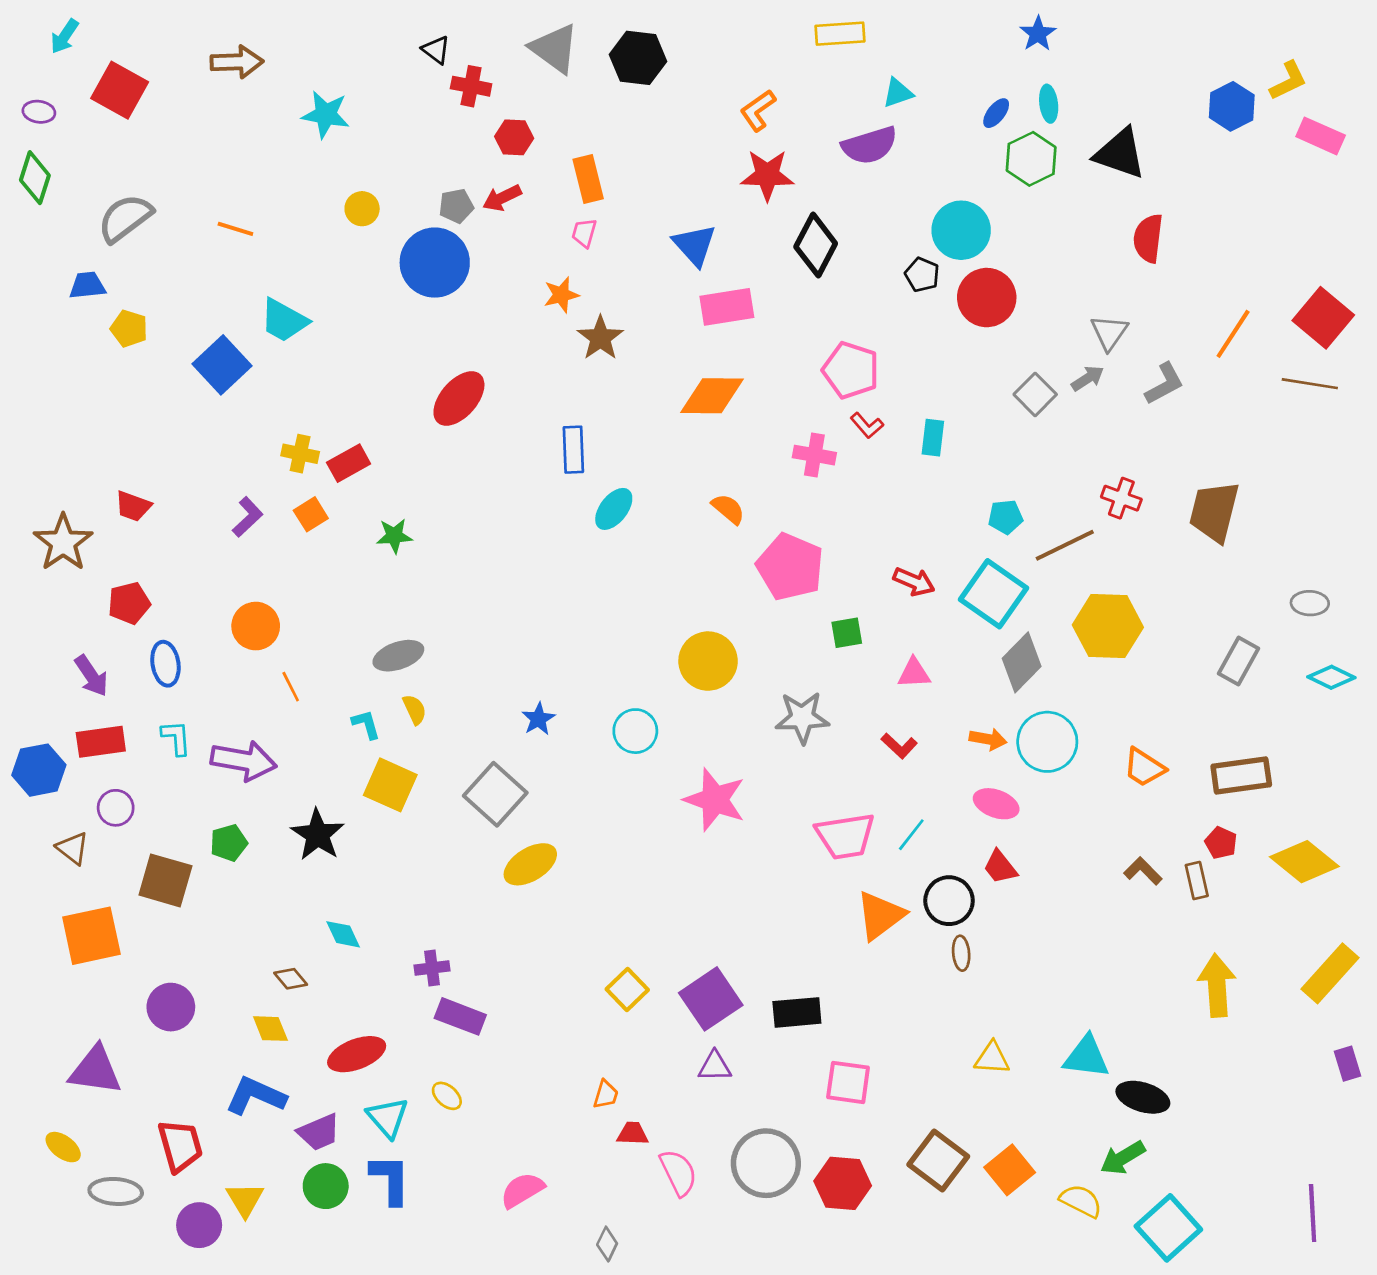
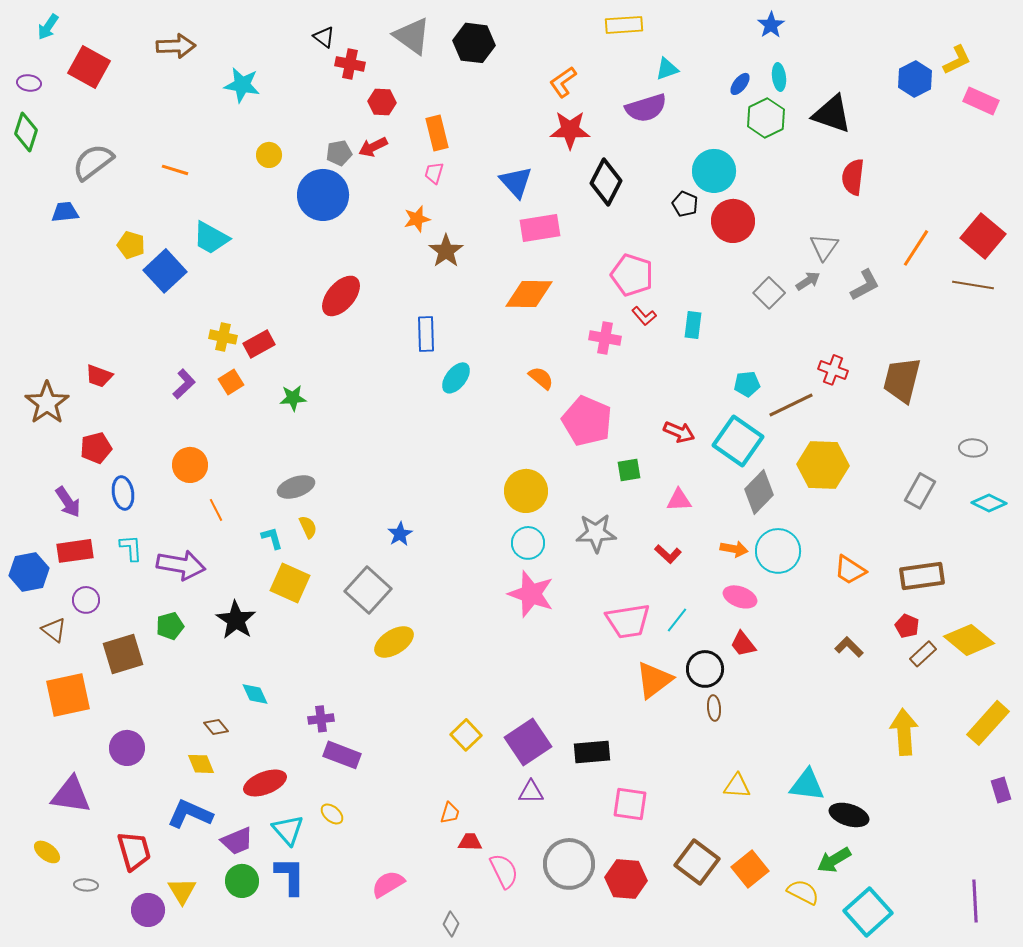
yellow pentagon: (129, 328) -> (131, 245), moved
cyan circle: (635, 731) -> (528, 543), moved
brown square: (165, 880) -> (123, 654), turned -33
brown rectangle: (1197, 880) -> (923, 654), moved, turned 60
gray ellipse: (116, 1191) -> (86, 885), size x0.6

